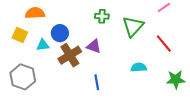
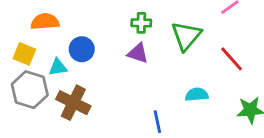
purple triangle: (94, 46) -> (138, 53), moved
brown cross: (70, 55) -> (73, 103), moved, turned -30
gray hexagon: (23, 77) -> (30, 90), moved
blue line: (97, 82) -> (157, 122), moved

